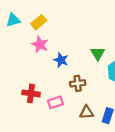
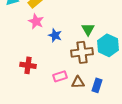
brown cross: (78, 83) -> (82, 52), moved, size x1.5
pink rectangle: (55, 102) -> (60, 76), moved

